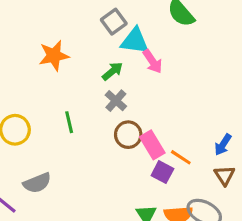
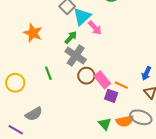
cyan triangle: (135, 41) -> (82, 17), turned -42
orange star: (54, 56) -> (33, 33), turned -30
gray cross: (116, 101) -> (76, 55), size x1.5

